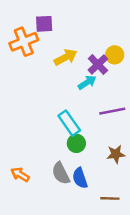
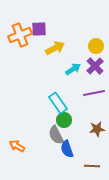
purple square: (44, 24) -> (39, 29), moved
purple cross: (98, 64) -> (95, 66), moved
gray semicircle: (61, 173) -> (56, 135), moved

